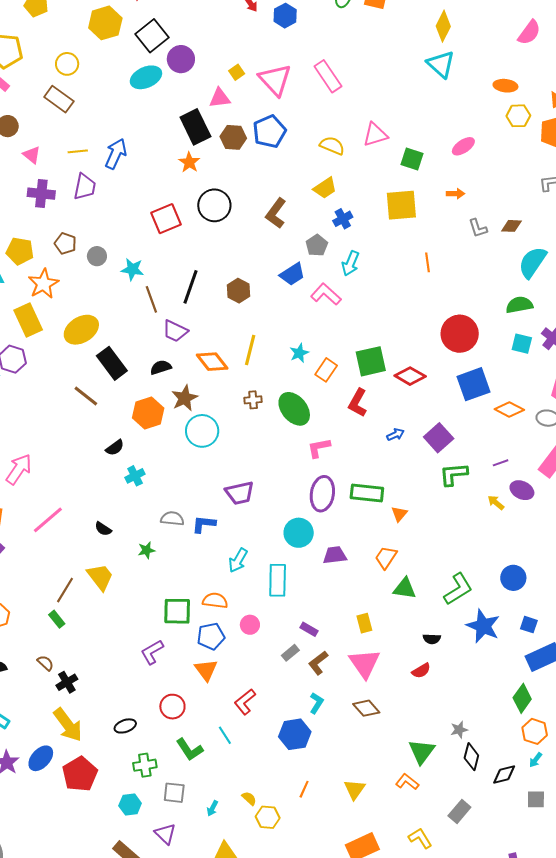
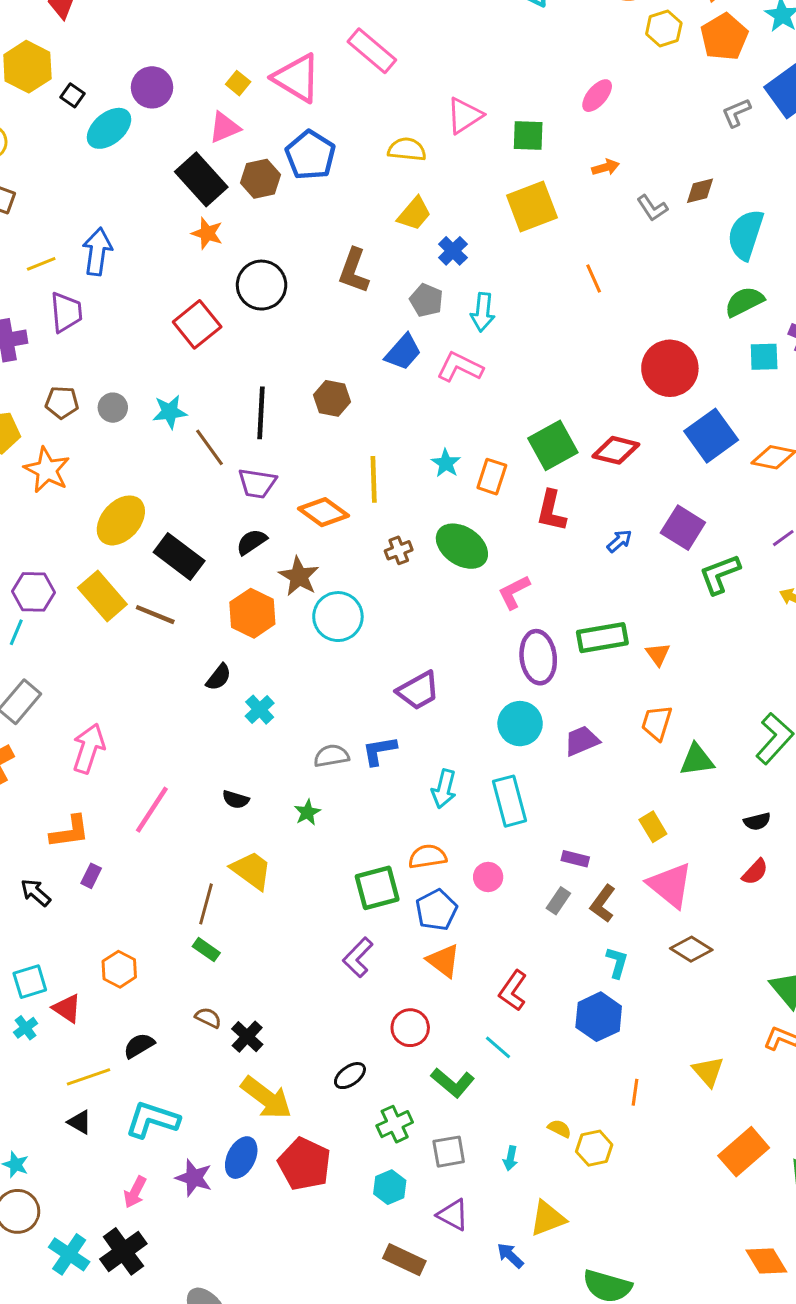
black square: (152, 36) -> (73, 95), moved, size x0.5
yellow rectangle: (28, 320) -> (102, 596), moved

